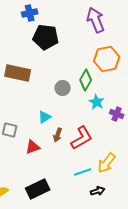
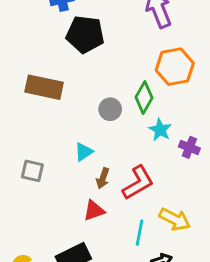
red triangle: (33, 147) -> (94, 211), moved
yellow arrow: (107, 163) -> (175, 219), turned -100
cyan line: (83, 172) -> (140, 233), turned -60

